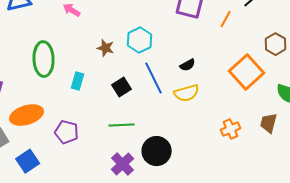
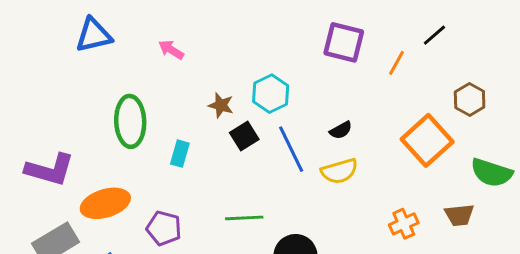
black square: (122, 87) -> (244, 136), moved
brown trapezoid: (269, 123) -> (459, 215), turned -110

